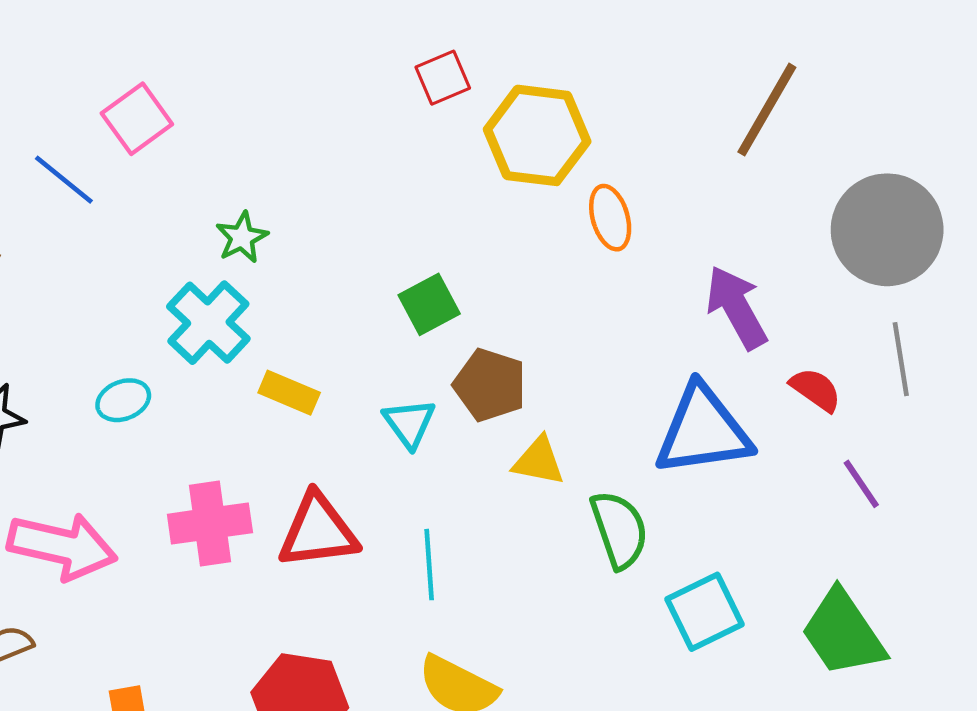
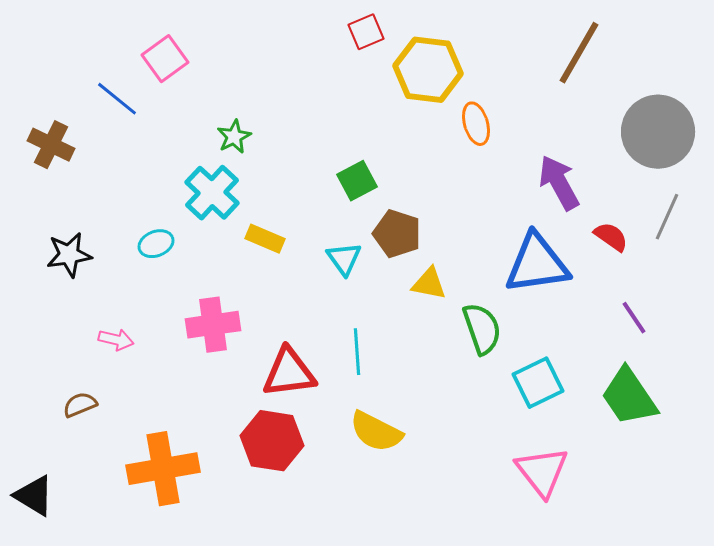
gray line: (901, 359) -> (667, 217), turned 33
purple line: (861, 484) -> (634, 318), moved
red triangle: (318, 531) -> (289, 373), moved
pink arrow: (62, 546) -> (116, 340), size x0.5

